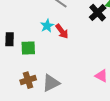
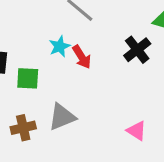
black cross: (98, 13) -> (137, 50), moved
gray triangle: (51, 83) -> (62, 117), moved

